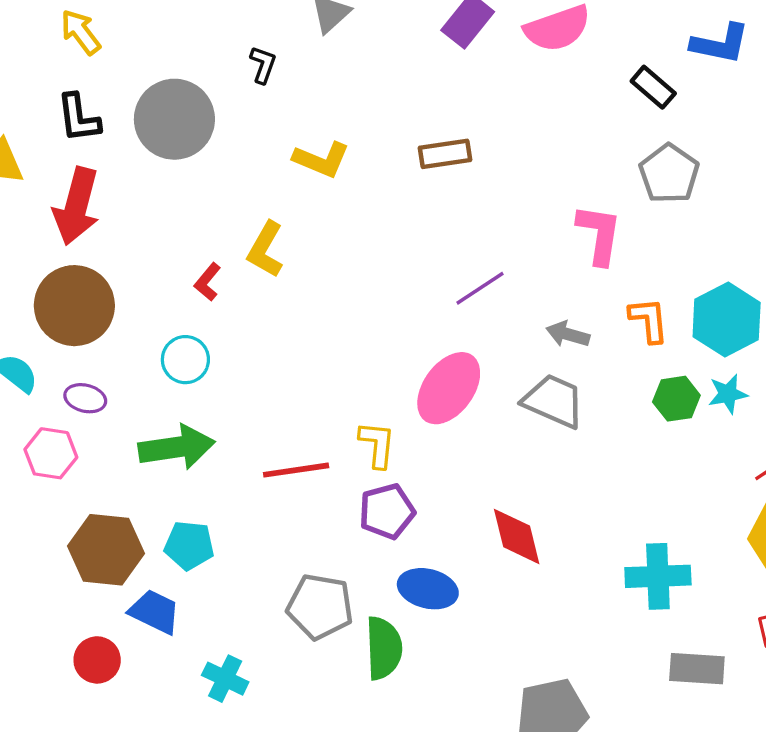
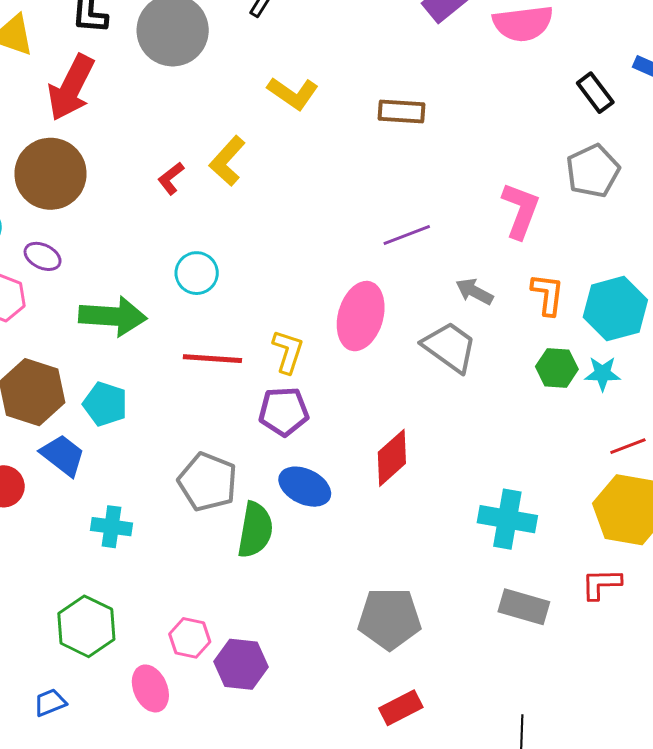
cyan circle: (185, 360) -> (197, 273), moved
pink ellipse: (449, 388) -> (361, 316), turned -32
red diamond: (517, 536) -> (392, 458), turned 50
cyan cross: (225, 679) -> (112, 527), turned -30

